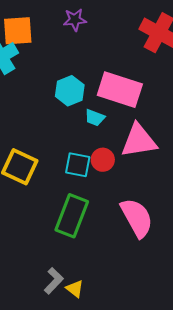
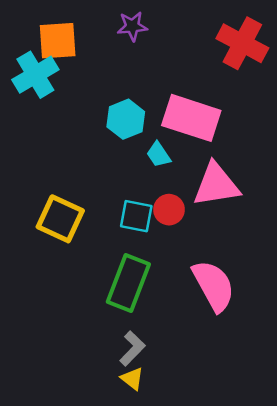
cyan trapezoid: (95, 118) -> (159, 155), turned 35
gray L-shape: (54, 281) -> (132, 348), moved

